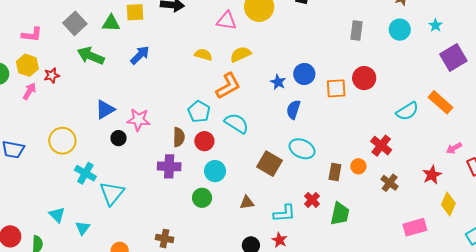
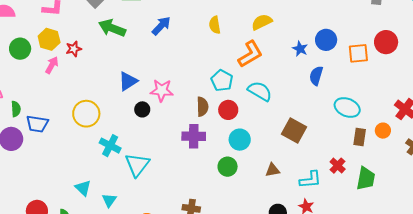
yellow semicircle: (203, 55) -> (215, 25), moved, turned -114
cyan ellipse: (302, 149) -> (347, 107), moved

